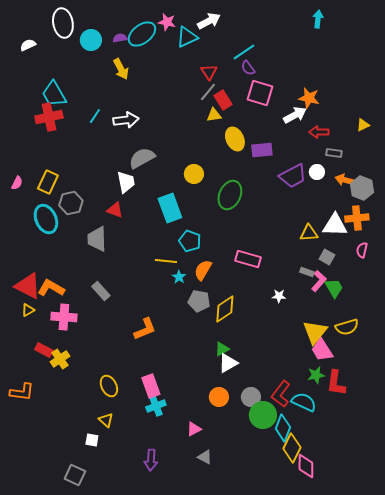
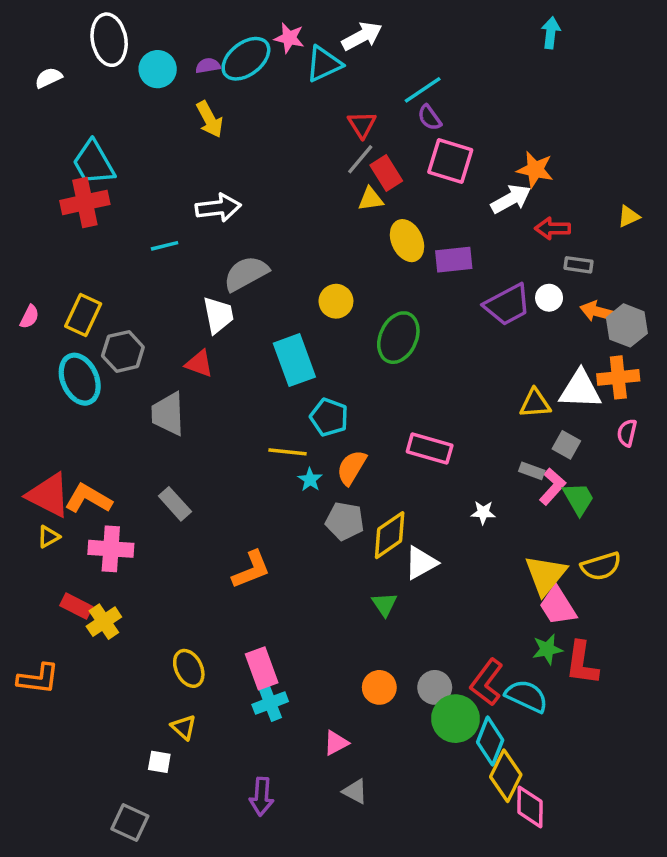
cyan line: (95, 116) -> (165, 246), moved, turned 42
green triangle: (222, 349) -> (384, 604), turned -35
white triangle: (228, 363) -> (421, 563), moved

